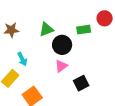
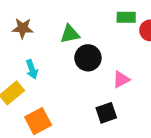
green rectangle: (84, 30) -> (126, 17), moved
pink triangle: (61, 66) -> (121, 79), moved

